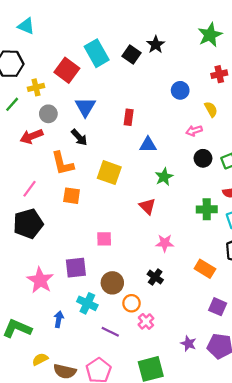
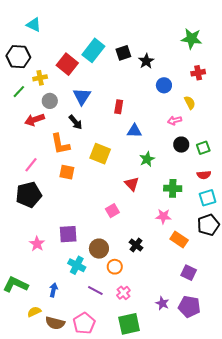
green star: (210, 35) -> (192, 39), turned 30
black star: (156, 45) -> (146, 61), moved
cyan rectangle: (97, 53) -> (93, 50), turned 65
black square: (132, 55) -> (123, 53), turned 35
green cross: (207, 209) -> (173, 188), moved
pink square: (104, 239) -> (112, 211), moved, turned -32
pink star: (165, 243) -> (163, 216), moved
pink star: (40, 280) -> (37, 244), size x0.7
blue arrow: (59, 319) -> (53, 290), moved
pink cross: (146, 321) -> (123, 293), moved

